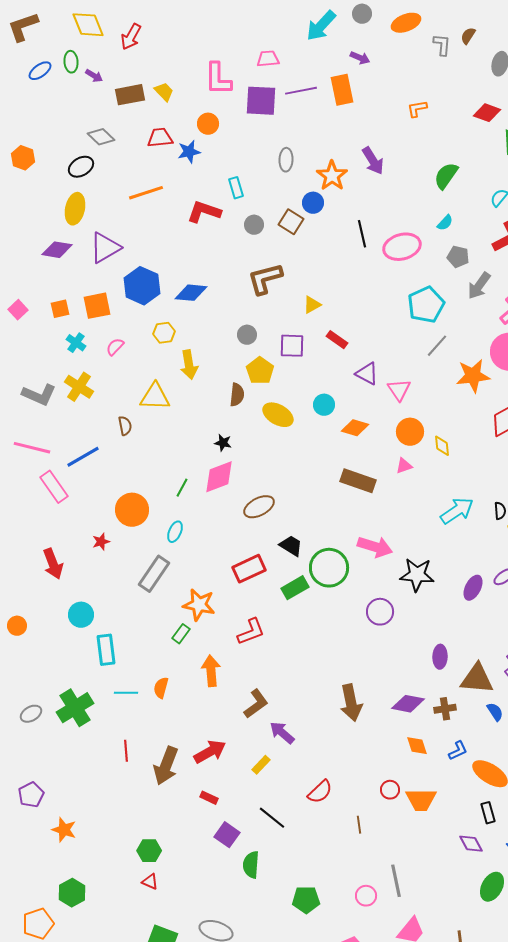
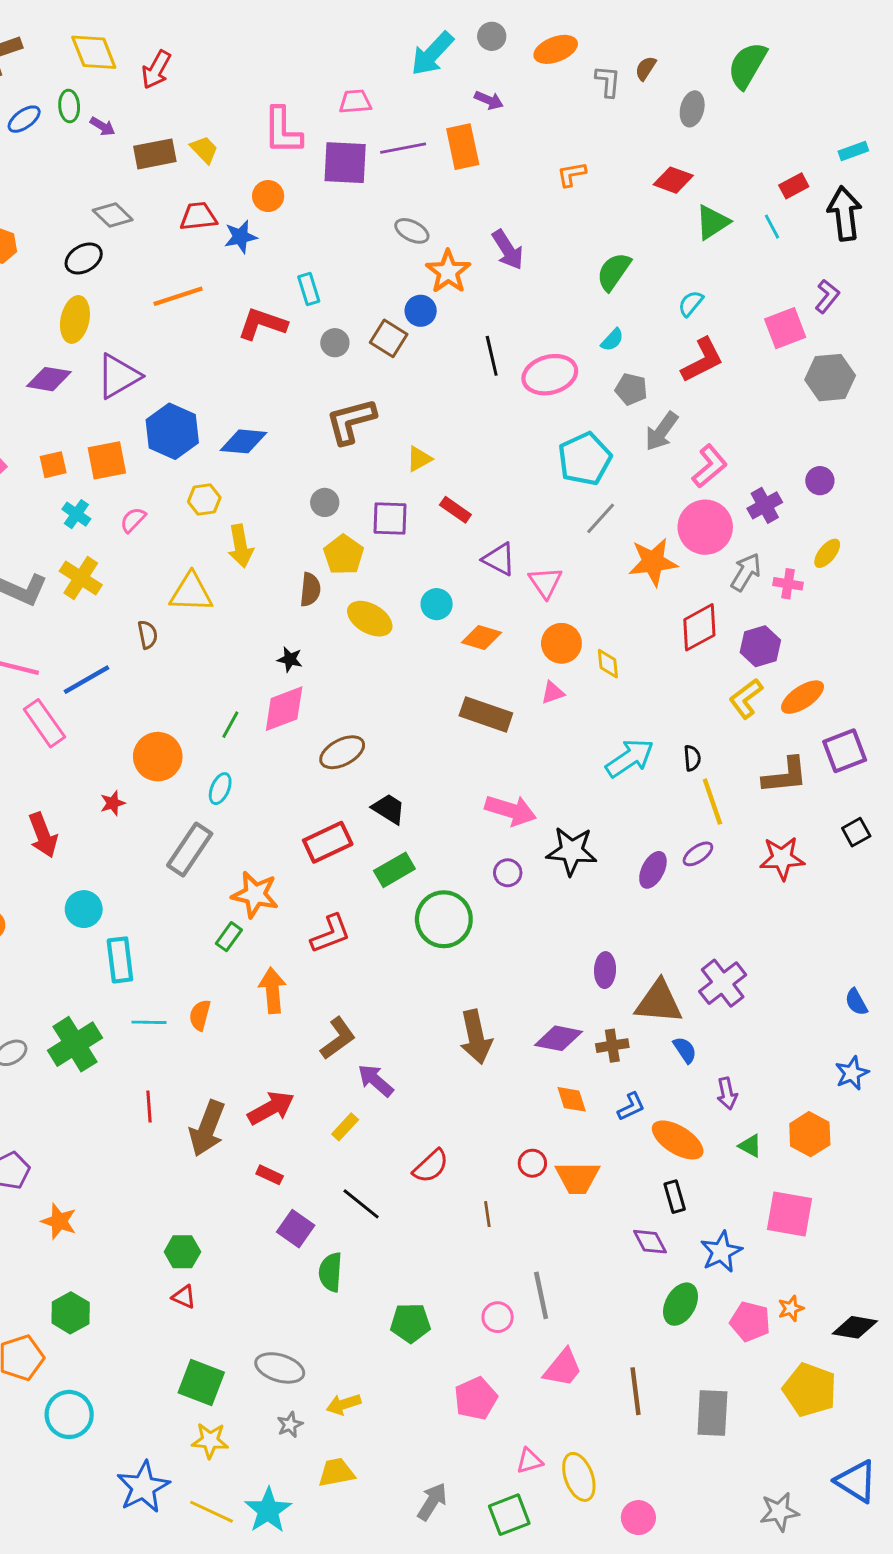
gray ellipse: (286, 160) -> (412, 231), moved, turned -65
green circle: (329, 568) -> (444, 919), moved
purple circle: (380, 612) -> (508, 873), moved, size x0.7

